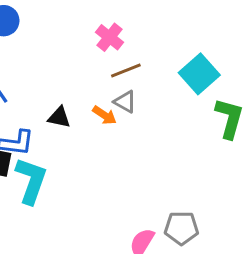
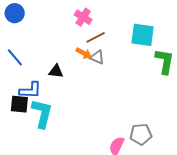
cyan square: (199, 74) -> (143, 35), turned -35
orange arrow: (104, 115) -> (84, 53), moved

